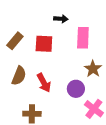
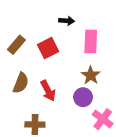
red square: (44, 44) -> (48, 48), turned -30
brown star: (93, 69) -> (91, 75), moved

